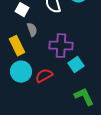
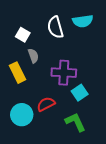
cyan circle: (21, 72) -> (22, 115), moved
green L-shape: (84, 97) -> (75, 122), moved

